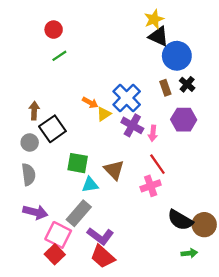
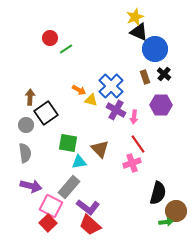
red circle: (54, 30) -> (50, 38), moved
green line: (59, 56) -> (66, 49), moved
yellow triangle: (104, 114) -> (91, 100), turned 48
black semicircle: (180, 220) -> (158, 193), turned -105
brown circle: (204, 225) -> (176, 211), moved

